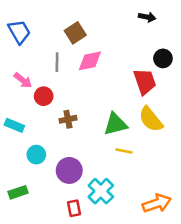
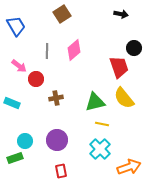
brown square: (75, 33) -> (62, 14), moved
pink diamond: (90, 61) -> (74, 50), turned -30
cyan circle: (36, 155) -> (25, 141), moved
cyan cross: (101, 191) -> (100, 149), moved

